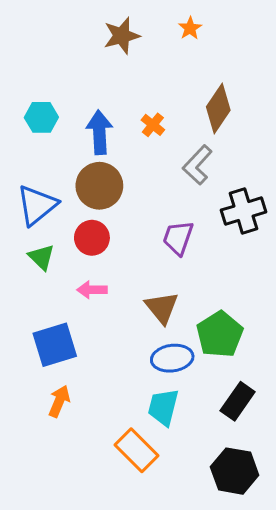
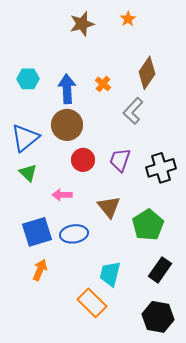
black cross: (244, 211) -> (161, 168), moved
red circle: (92, 238) -> (83, 160), moved
blue ellipse: (172, 358) -> (74, 234), moved

